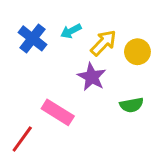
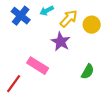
green semicircle: (132, 105) -> (88, 72), moved, turned -49

